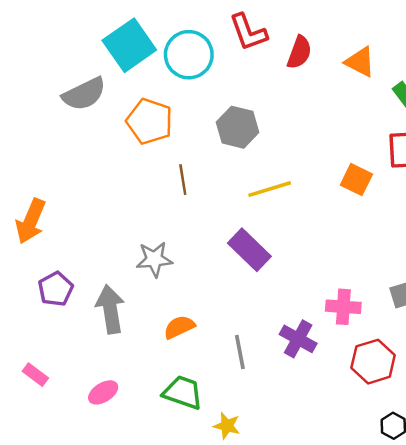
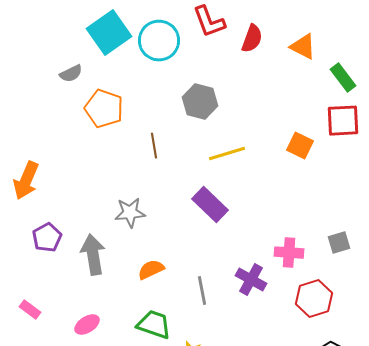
gray semicircle: (84, 94) -> (71, 74), size x0.6
orange pentagon: (150, 121) -> (104, 109), moved

